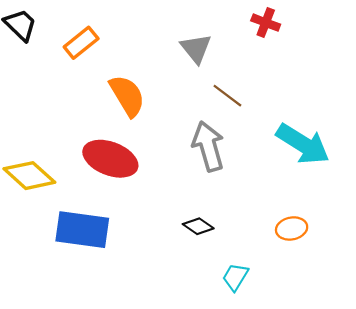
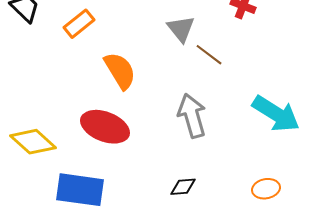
brown line: (227, 96) -> (209, 55), moved
black diamond: (198, 226) -> (183, 187), turned -40

